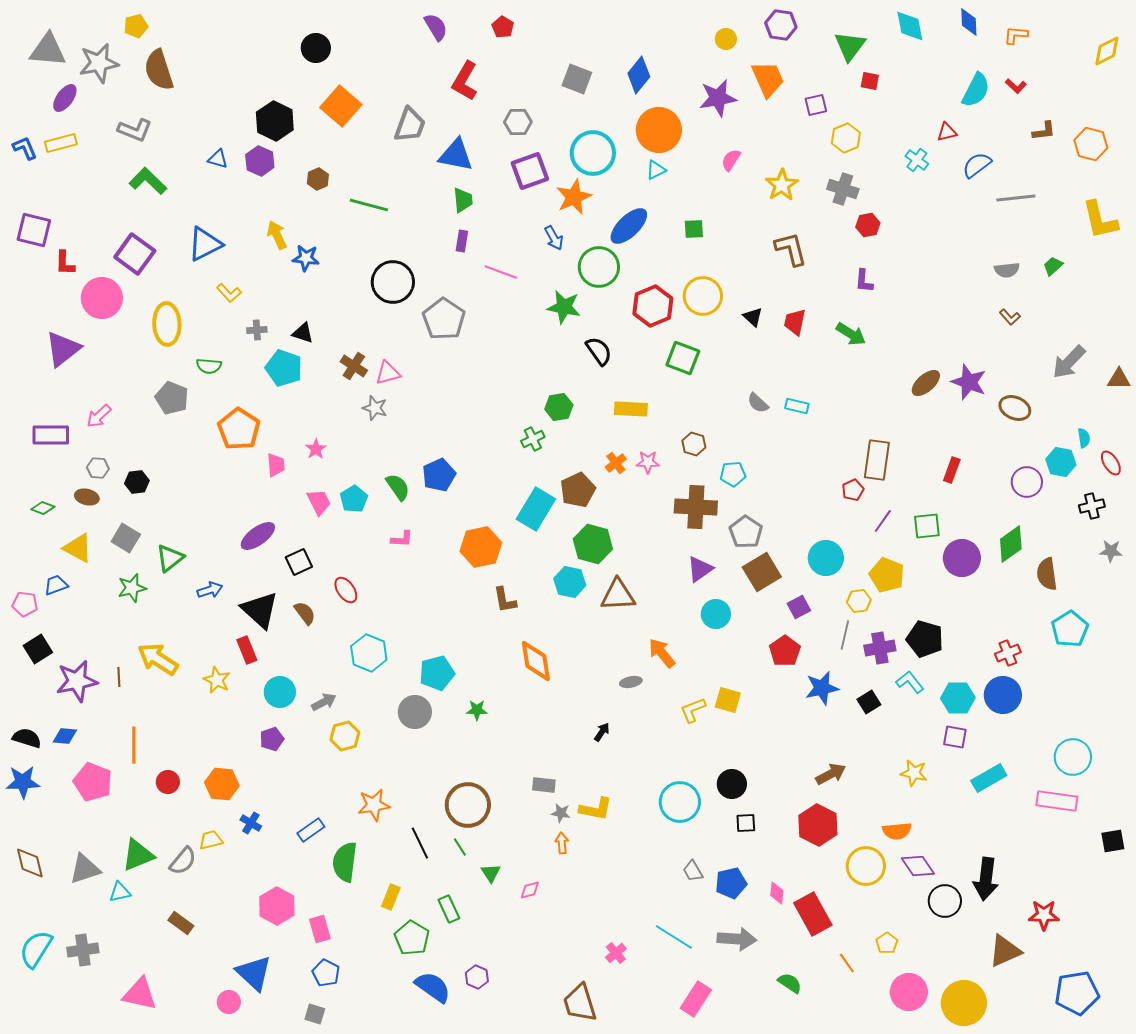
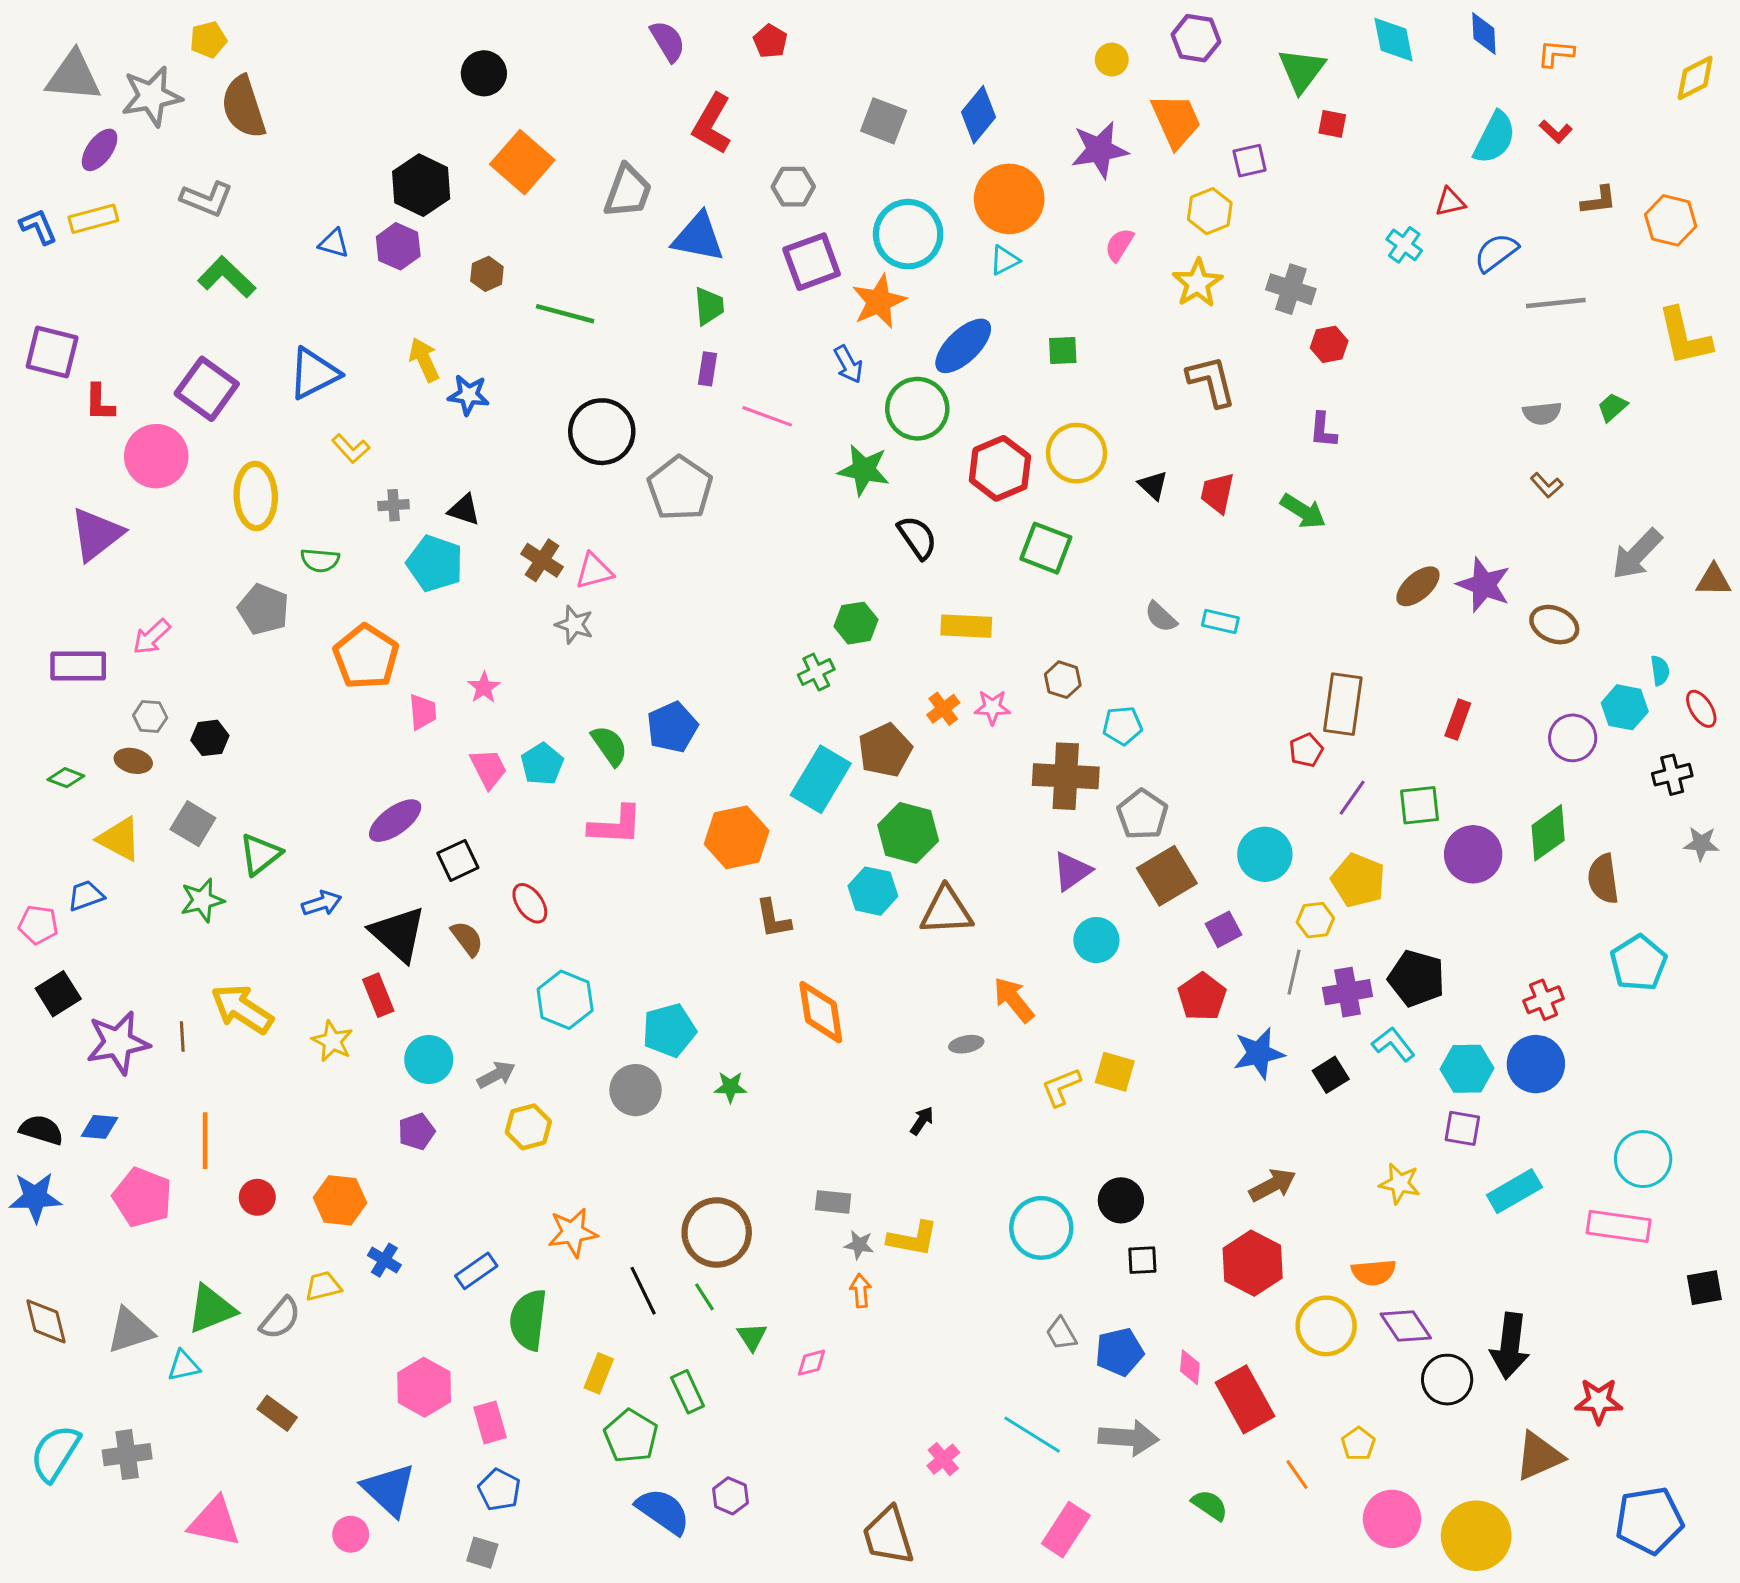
yellow hexagon: (846, 138) -> (1210, 211), moved
pink L-shape: (402, 539) -> (616, 825), size x1.6

